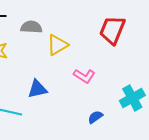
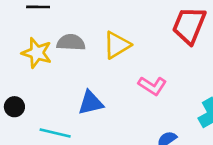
gray semicircle: (31, 27) -> (71, 42), moved

